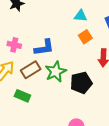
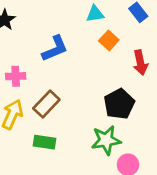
blue L-shape: (44, 48) -> (55, 49), moved
green star: (56, 72) -> (106, 140), moved, turned 30

